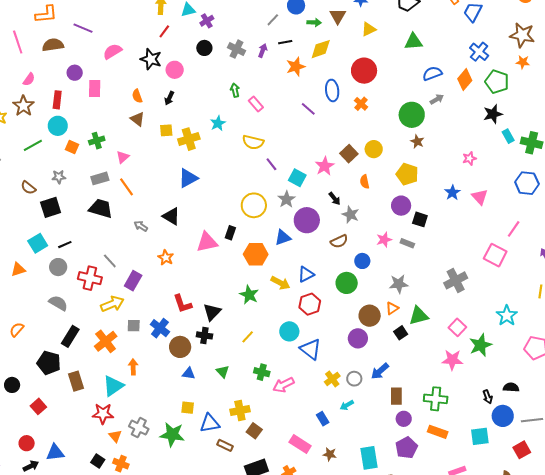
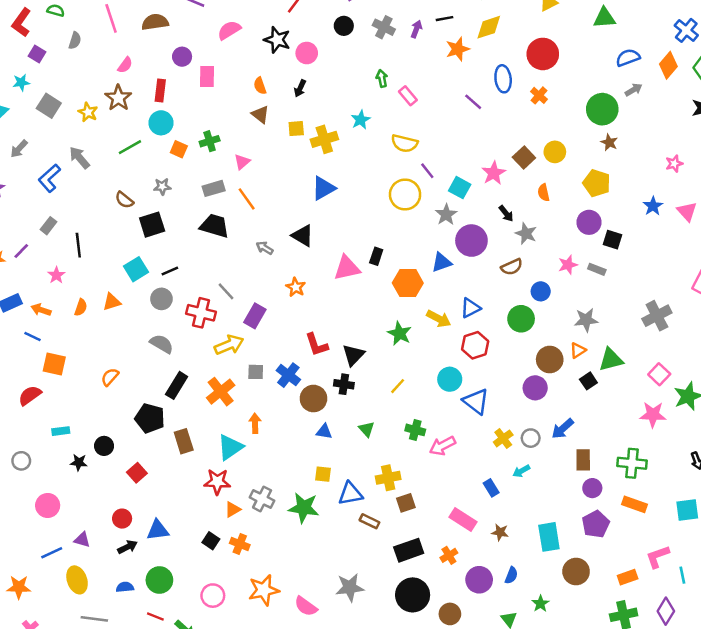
yellow circle: (254, 205) -> (405, 195), moved
brown square: (254, 431) -> (406, 503), turned 35
orange triangle: (115, 436) -> (233, 509), turned 40

